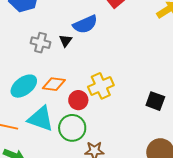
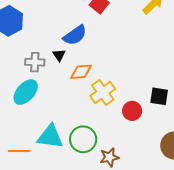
orange diamond: (54, 84) -> (81, 72), moved
cyan ellipse: (24, 86) -> (26, 92), moved
red circle: (78, 100) -> (132, 111), moved

